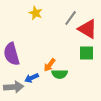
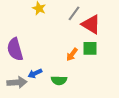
orange arrow: (50, 65) -> (72, 54), moved
green semicircle: (60, 74) -> (59, 80), moved

